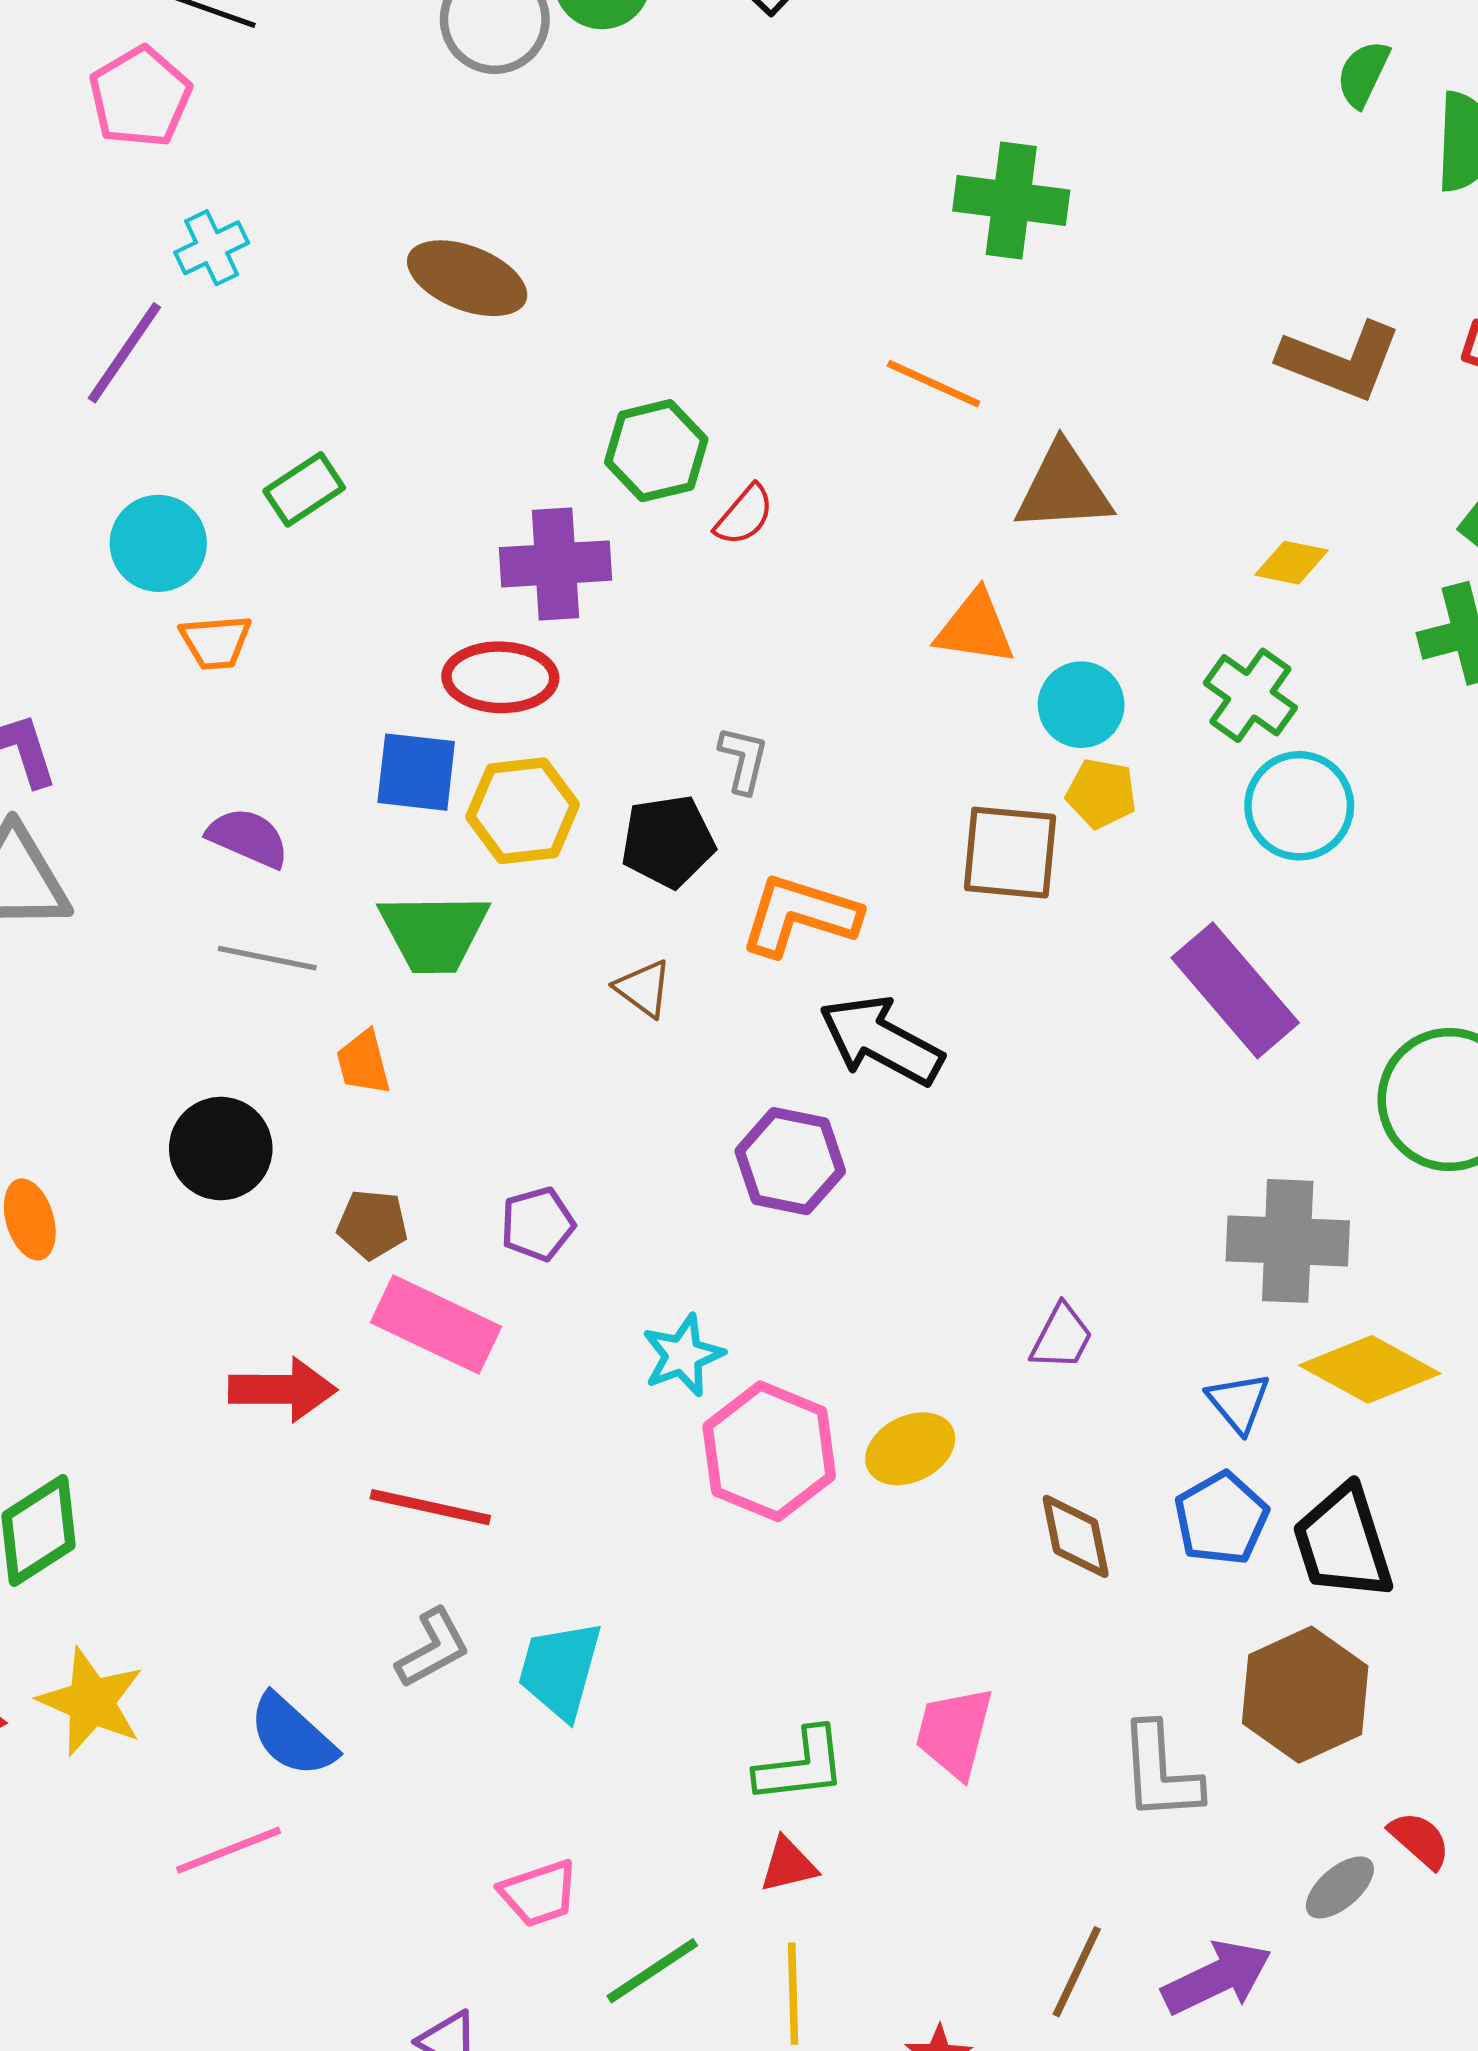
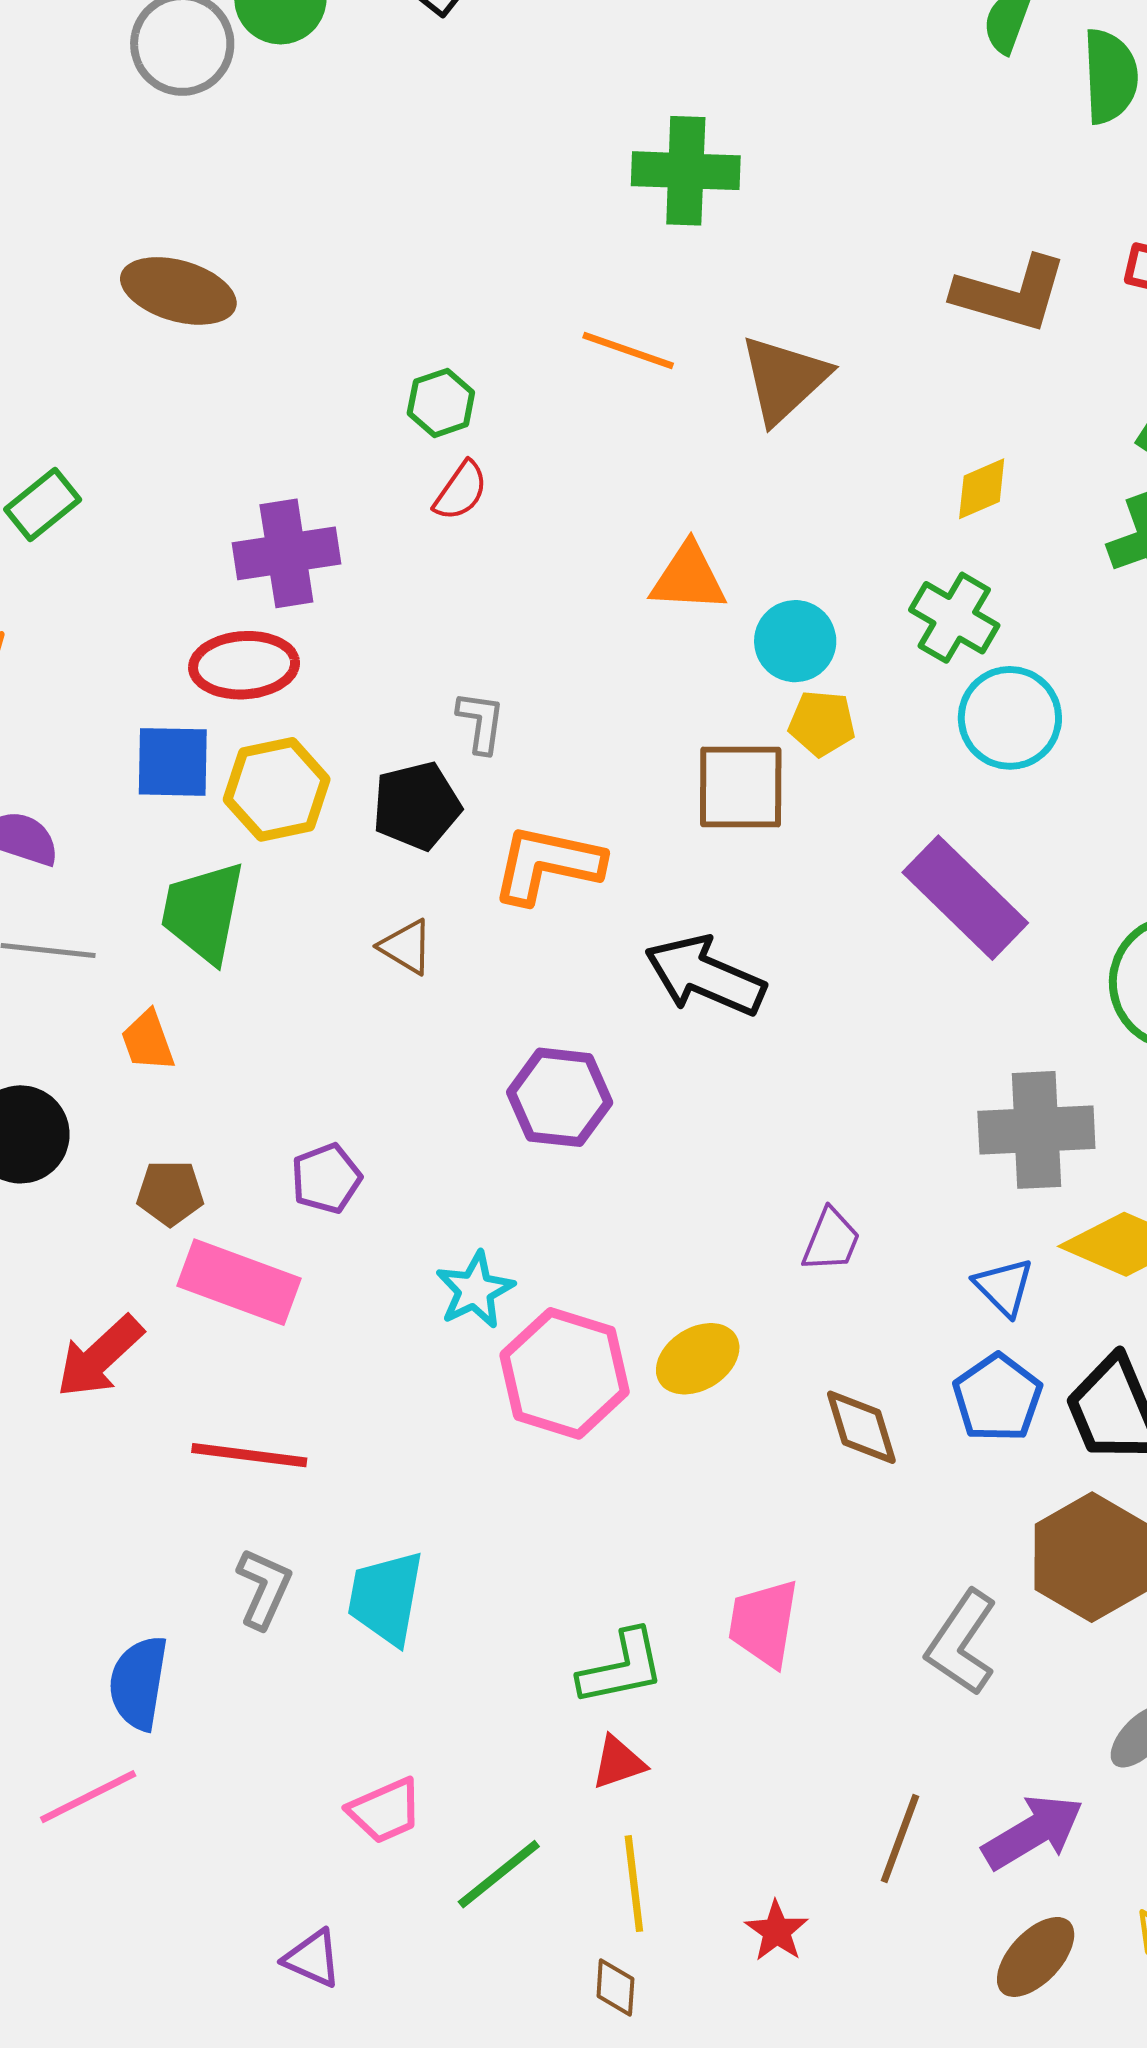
green hexagon: (656, 451) -> (441, 403), moved, size x0.7
brown triangle: (1063, 488) -> (784, 379), moved, turned -34
yellow diamond: (1291, 563) -> (982, 489), turned -30
green trapezoid: (434, 933) -> (203, 912), turned 107
black arrow: (881, 1040) -> (705, 976), moved
red arrow: (283, 1389) -> (100, 1357), turned 142
gray L-shape: (433, 1648) -> (264, 1588), turned -32
blue semicircle: (292, 1736) -> (139, 1683), turned 62
gray L-shape: (1160, 1772) -> (962, 1643), turned 43

